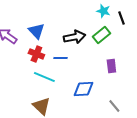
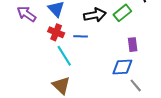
cyan line: (44, 77) -> (64, 56), turned 35
blue diamond: (83, 89) -> (122, 67), moved

